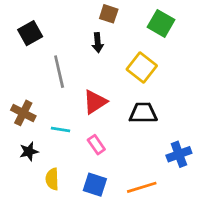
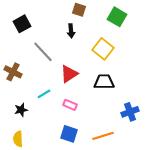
gray line: (59, 72) -> (43, 52), turned -30
brown cross: (23, 113) -> (13, 72), moved
cyan line: (60, 129) -> (44, 94), turned -40
pink rectangle: (96, 145) -> (70, 105), turned -32
yellow semicircle: (52, 179) -> (18, 139), moved

